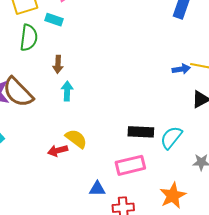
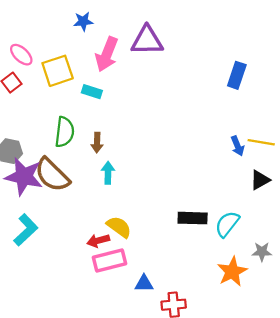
green semicircle: (29, 38) -> (65, 132), moved
blue arrow: (181, 69) -> (237, 146), turned 78
pink rectangle: (130, 165) -> (110, 260), moved
orange star: (173, 196) -> (232, 272), moved

